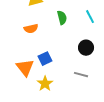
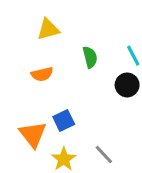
black circle: (86, 48) -> (127, 85), moved
gray line: (81, 75) -> (104, 154), moved, turned 32

